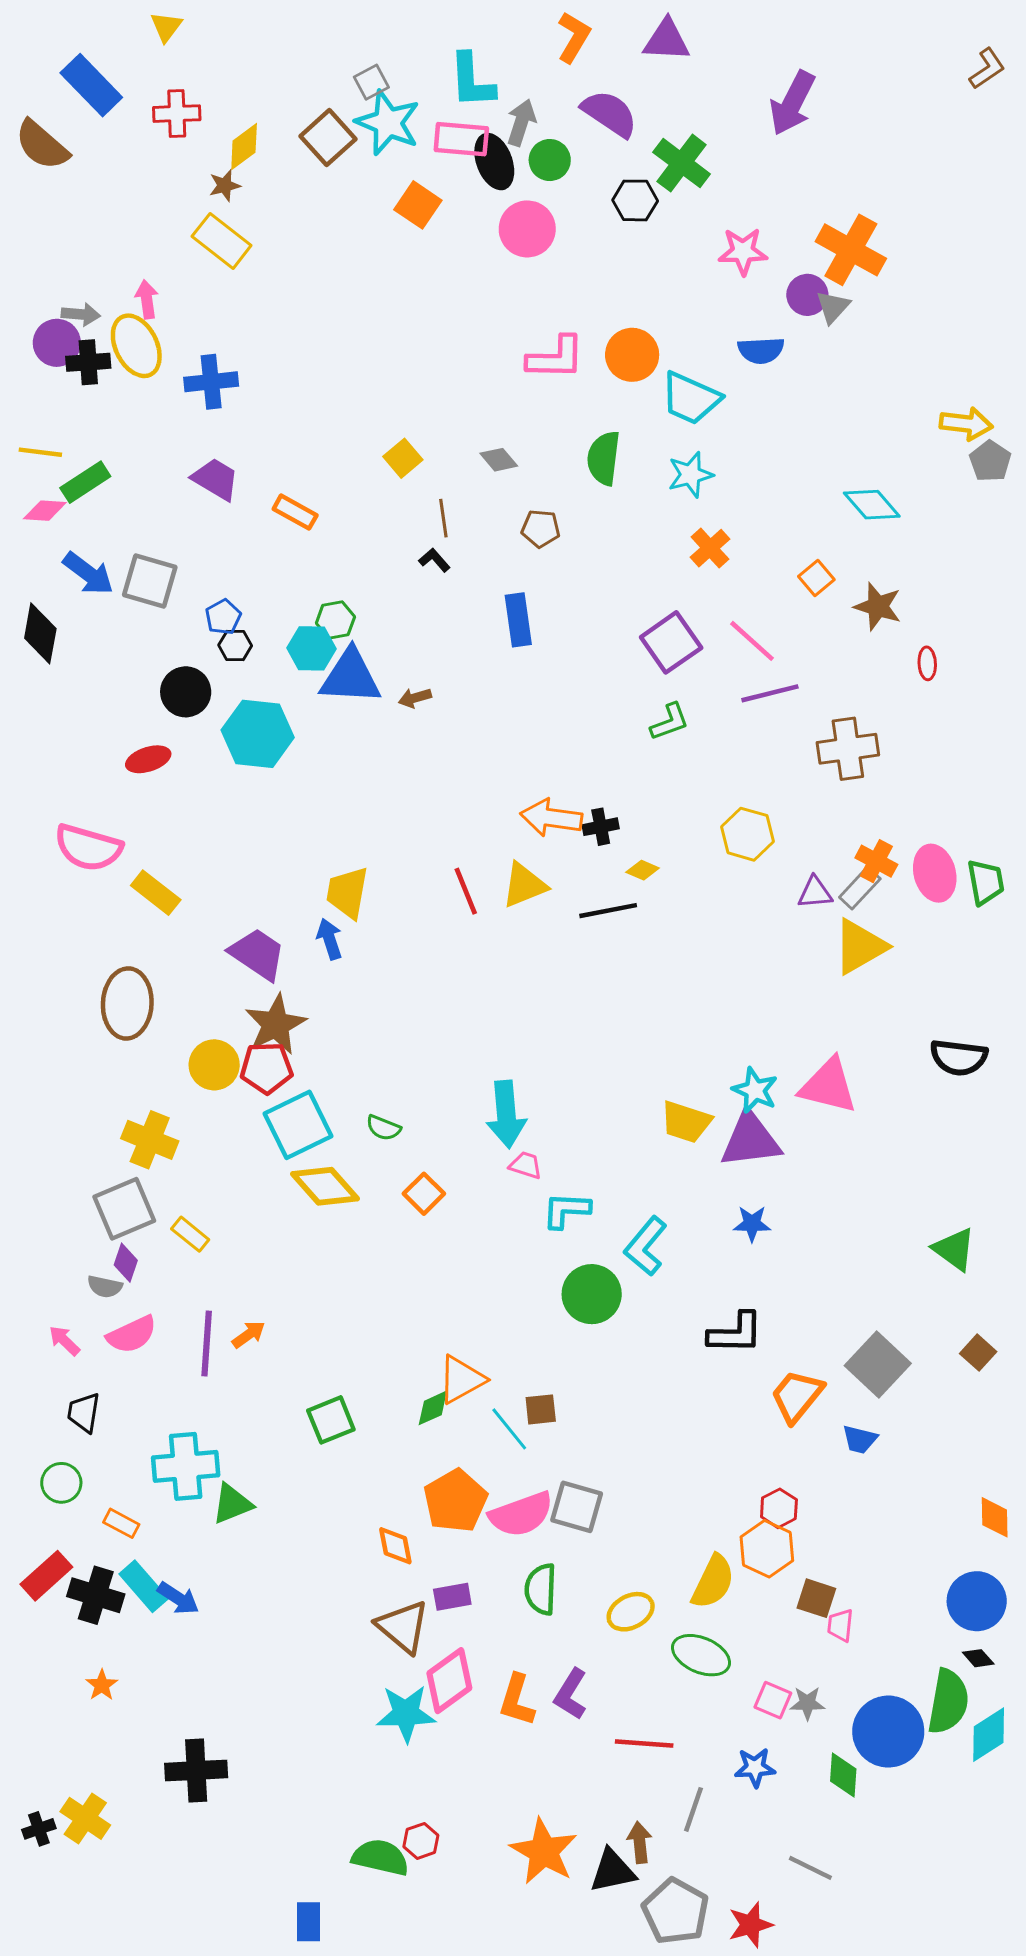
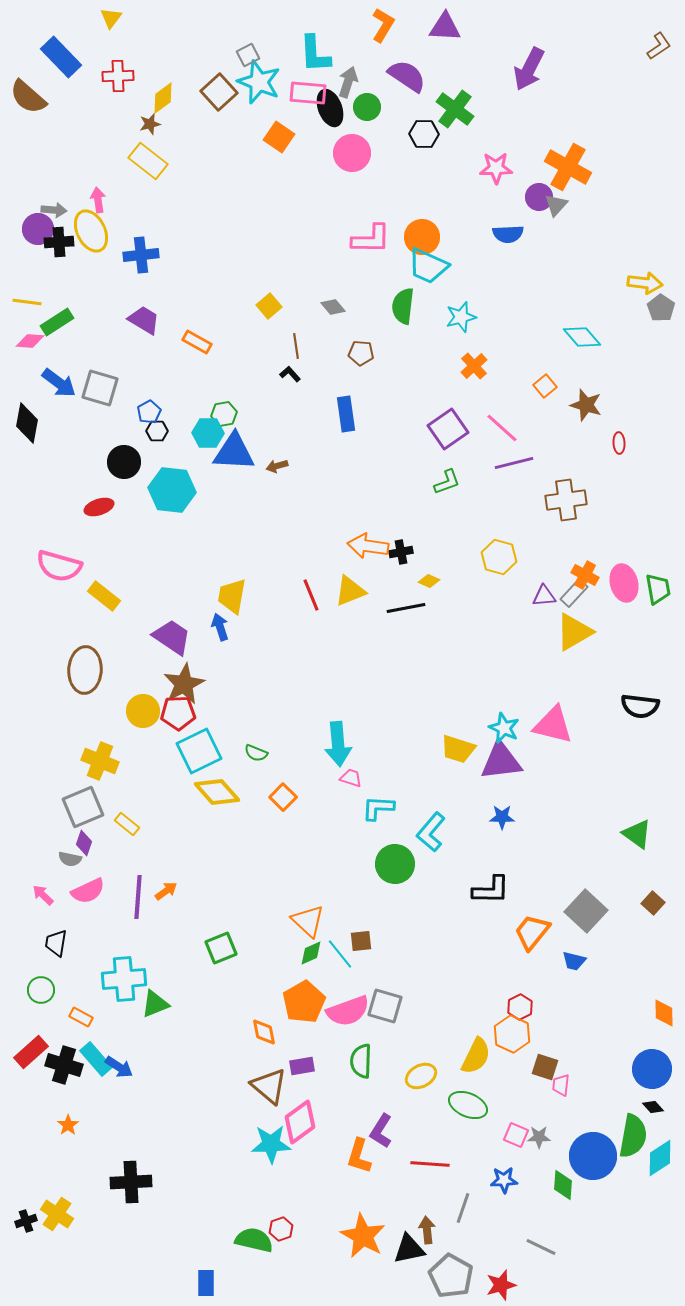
cyan trapezoid: (691, 398) -> (428, 266), moved
orange triangle: (461, 1379) -> (308, 921), turned -48
green diamond: (433, 1408) -> (311, 953), moved
orange L-shape: (517, 1700) -> (359, 1156), moved

